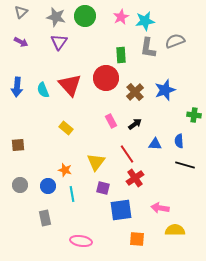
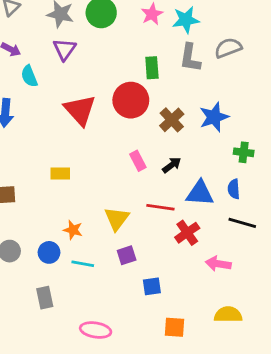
cyan semicircle: (43, 90) -> (29, 76), moved
green cross: (194, 115) -> (244, 152), moved
yellow rectangle: (66, 128) -> (60, 173), moved, turned -40
blue triangle: (155, 144) -> (200, 193), size x1.5
red line: (127, 154) -> (160, 207), turned -48
red cross: (135, 178) -> (187, 233), moved
purple square: (103, 188) -> (127, 255), turned -32
cyan line: (72, 194) -> (83, 264), turned -70
pink arrow: (160, 208) -> (218, 264), moved
blue square: (121, 210) -> (152, 286), size x0.6

